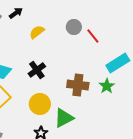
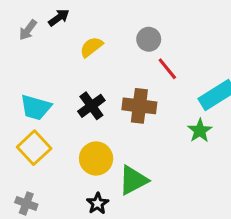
red line: (93, 36) -> (167, 69), moved
brown cross: (78, 85) -> (139, 106), moved

